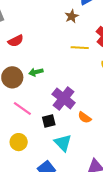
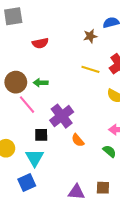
red semicircle: (16, 41) -> (40, 43), moved
pink line: (22, 109) -> (27, 105), moved
cyan triangle: (63, 143) -> (35, 158), moved

